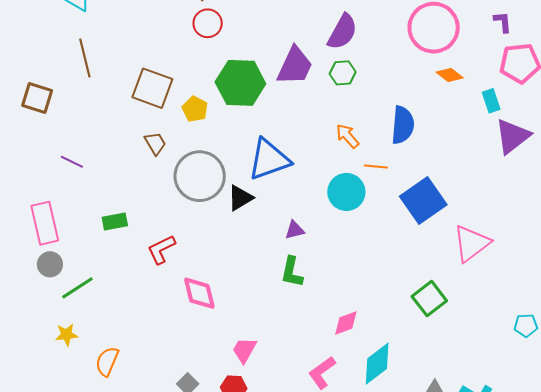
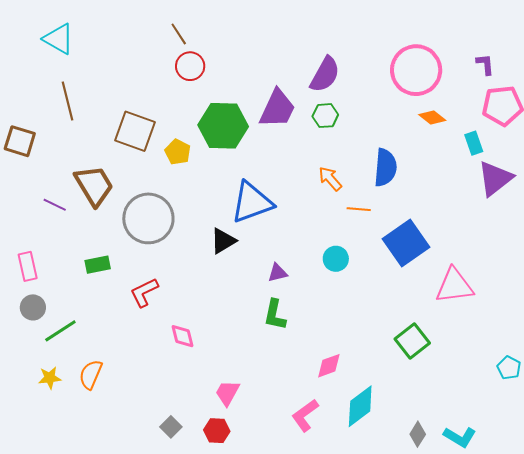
brown trapezoid: (155, 143) -> (94, 186), moved, size x1.8
gray circle: (200, 176) -> (148, 218), moved
cyan circle: (346, 192) -> (336, 259), moved, size x0.7
pink rectangle: (45, 223) -> (28, 266), size x0.7
pink triangle: (471, 243) -> (454, 286), turned 30
pink diamond: (199, 293) -> (182, 336), size x0.7
cyan pentagon: (526, 325) -> (509, 368), turned 30
orange semicircle: (107, 361) -> (91, 374), moved

